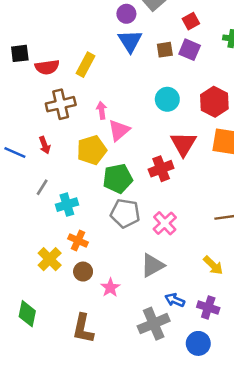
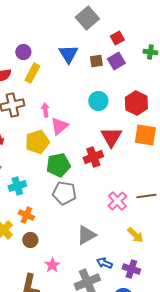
purple circle: (126, 14) -> (23, 52), moved
purple square: (190, 50) -> (116, 61), turned 36
pink cross: (165, 223) -> (117, 201), moved
pink star: (110, 288) -> (52, 265), moved

